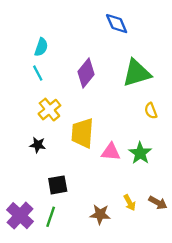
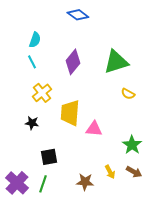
blue diamond: (117, 24) -> (78, 15), moved, turned -30
yellow semicircle: (151, 111) -> (128, 94), turned -40
green star: (140, 153) -> (132, 145), moved

